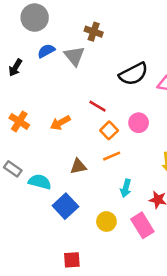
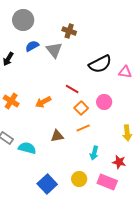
blue square: (65, 206) -> (47, 184), moved
pink rectangle: (142, 225) -> (107, 182), turned -36

